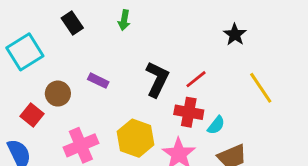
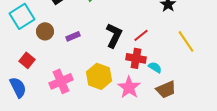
purple rectangle: (98, 81) -> (73, 36), turned -48
brown circle: (58, 94) -> (45, 31), moved
cyan semicircle: (216, 125) -> (155, 67), turned -96

